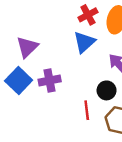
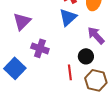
blue square: (19, 80) -> (15, 68), moved
purple cross: (50, 80) -> (40, 48), turned 30

